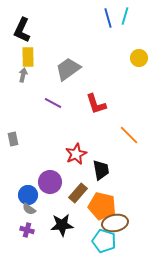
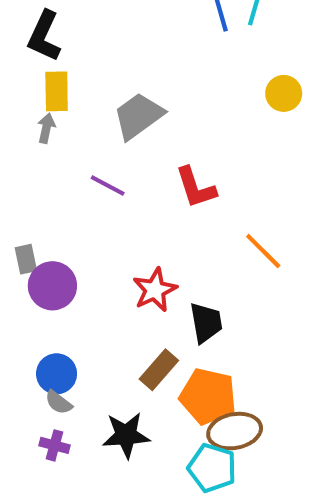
purple circle: (50, 182) -> (52, 286), moved

